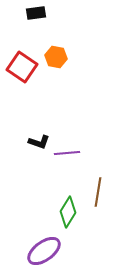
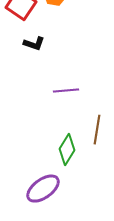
black L-shape: (39, 142) -> (34, 44), moved

